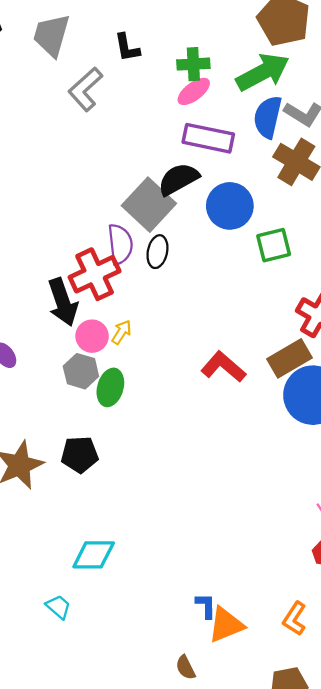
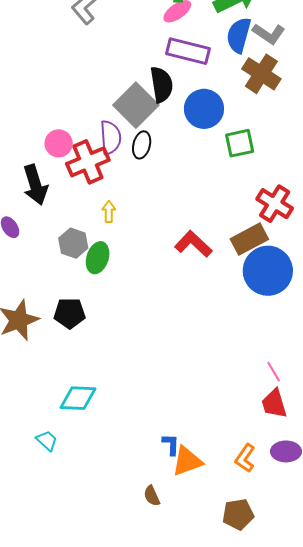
black semicircle: (178, 179) -> (162, 85), turned 108
black arrow: (63, 302) -> (35, 185), moved
yellow arrow: (122, 332) -> (109, 212), turned -35
pink circle: (92, 336) -> (59, 143), moved

